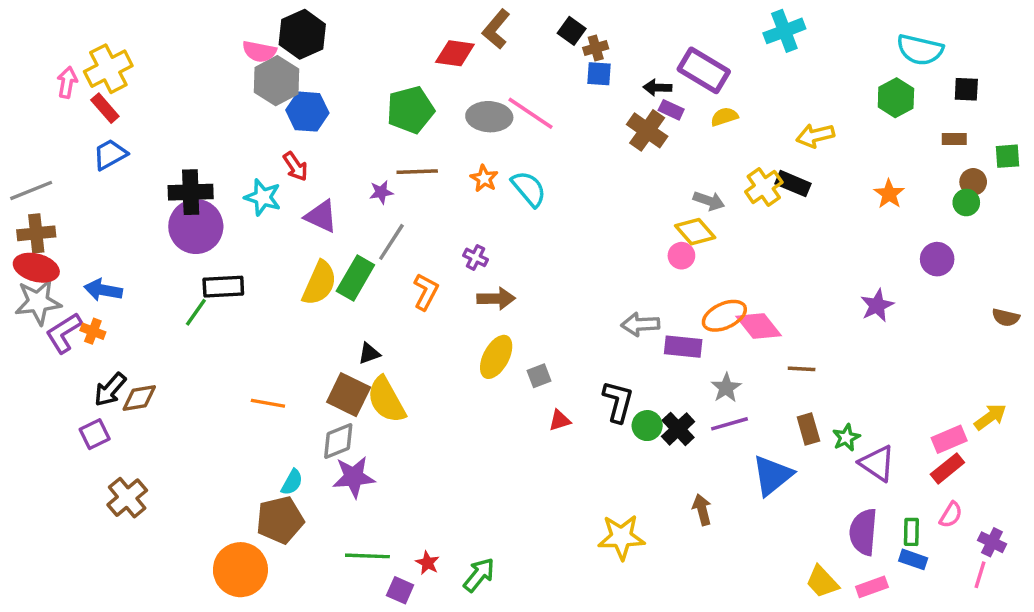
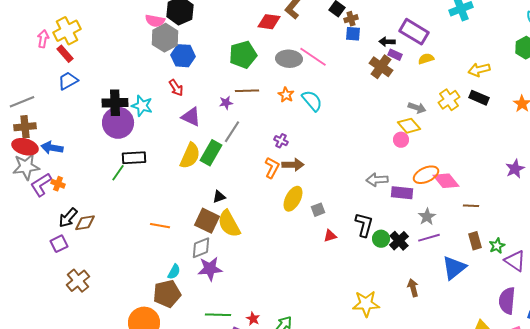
black rectangle: (793, 184) -> (479, 98), moved
cyan star: (263, 197) -> (142, 106), moved
blue arrow: (103, 290) -> (52, 148), moved
orange L-shape: (426, 292) -> (272, 168), moved

